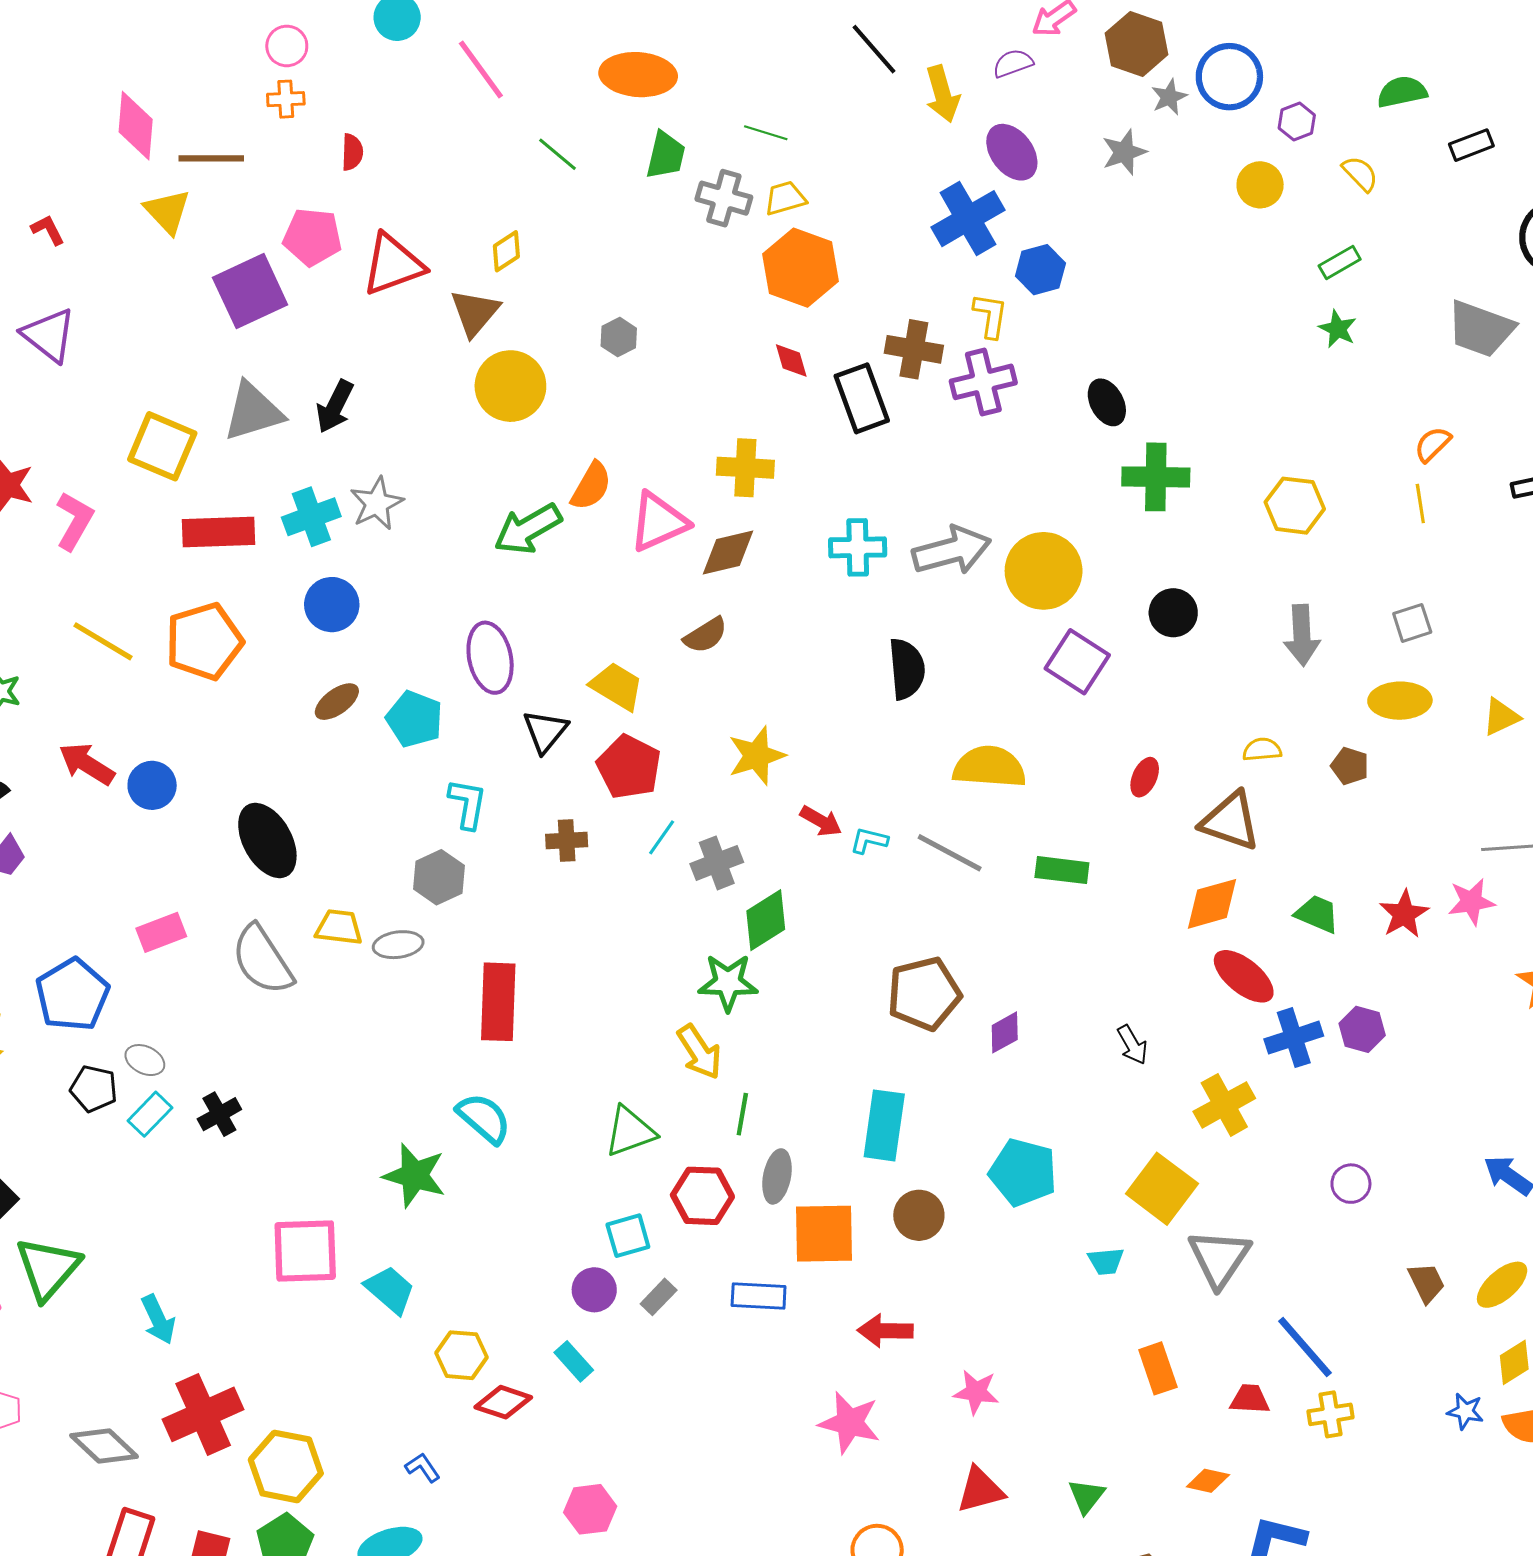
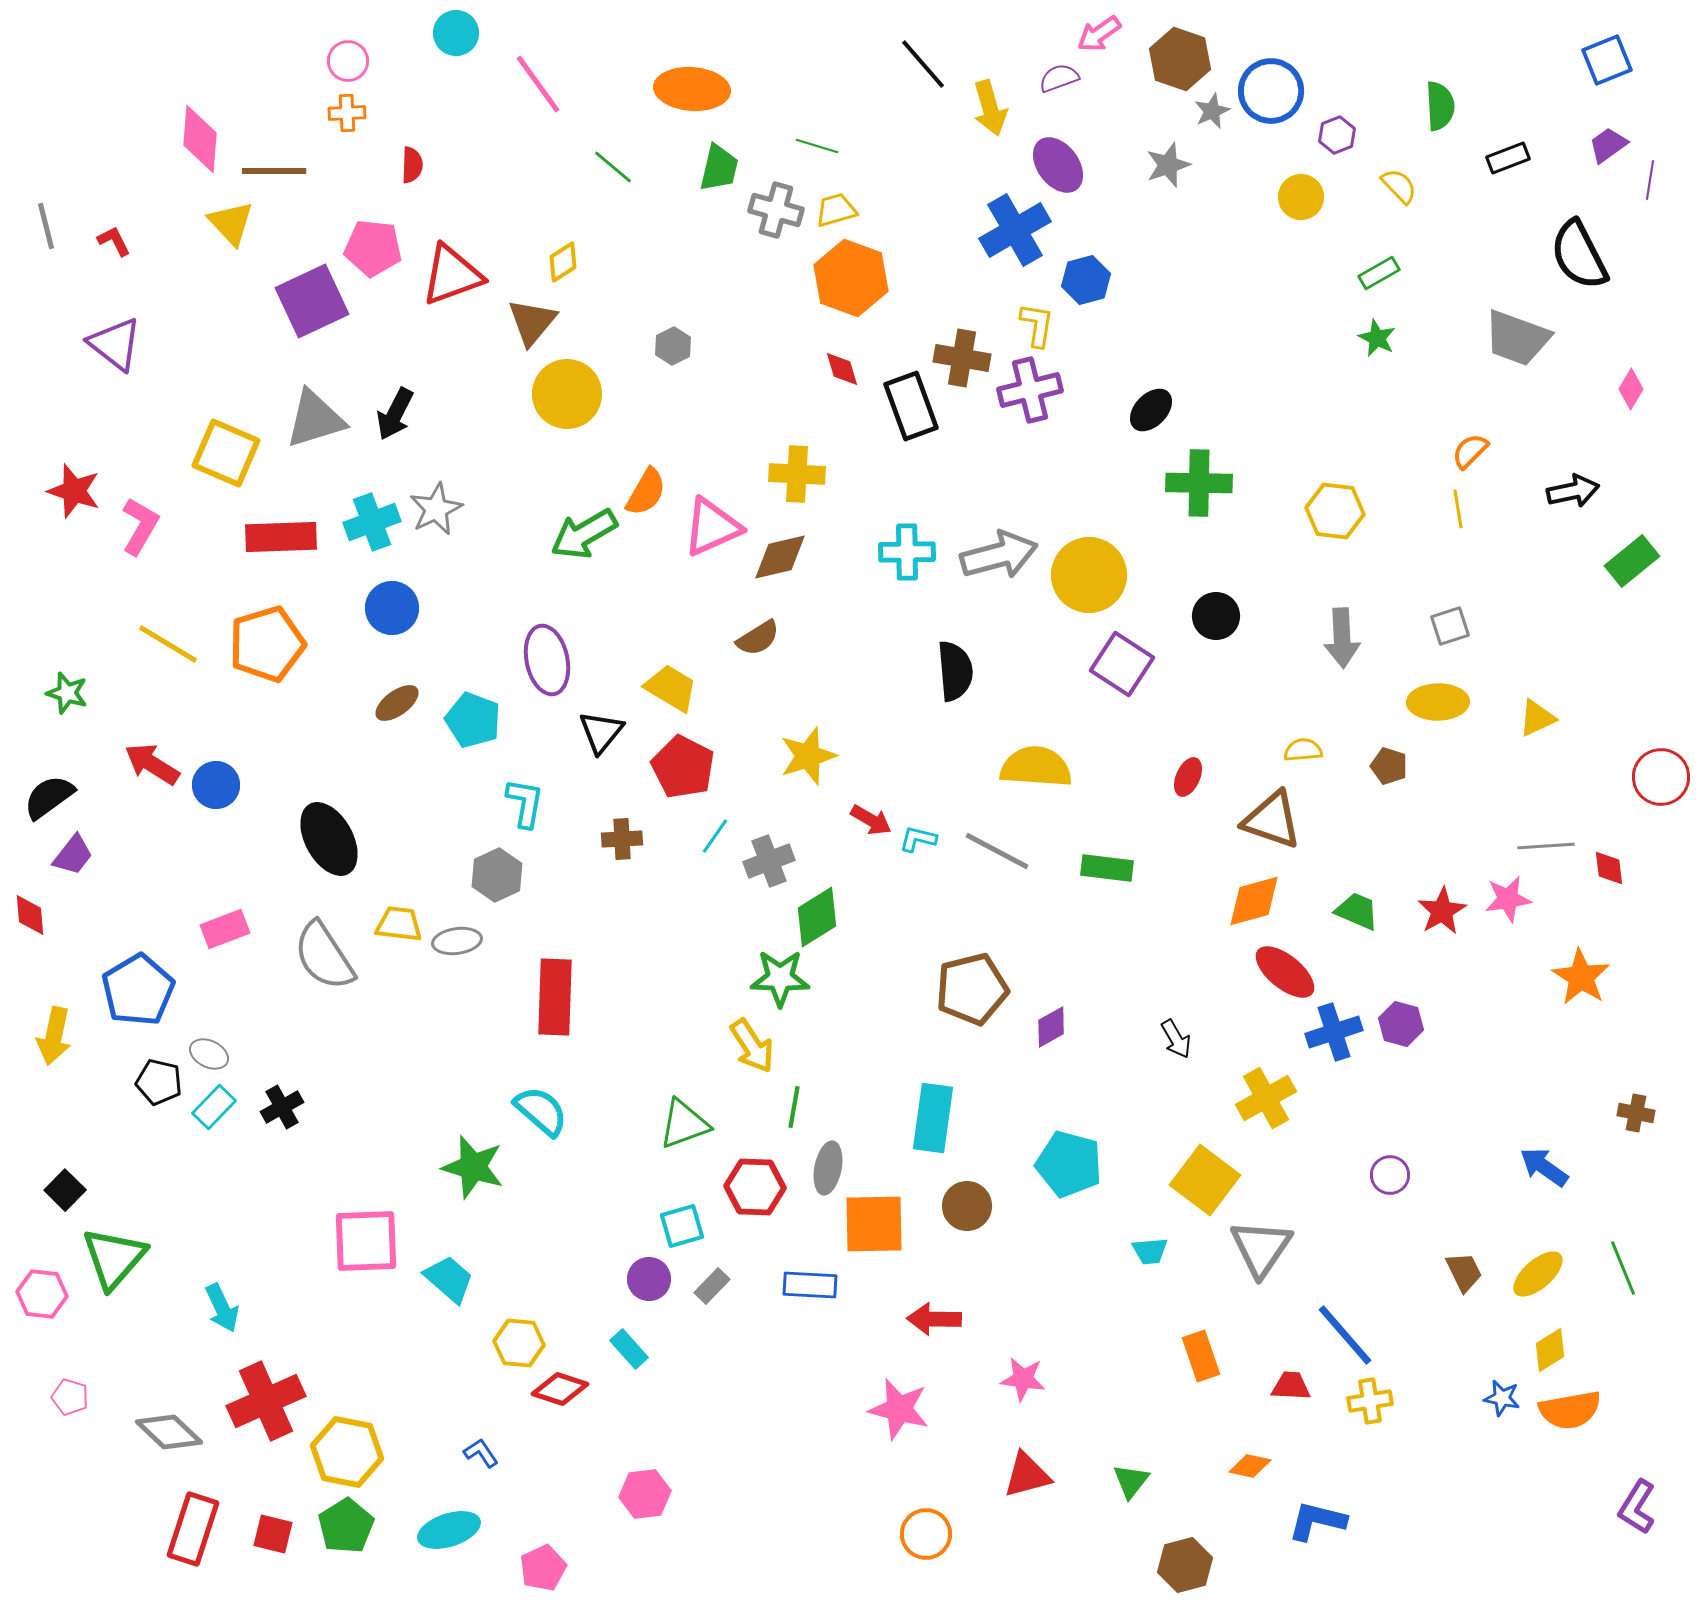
green semicircle: (1402, 92) -> (1440, 106), turned 99
black ellipse: (1107, 402) -> (1151, 410), turned 72

